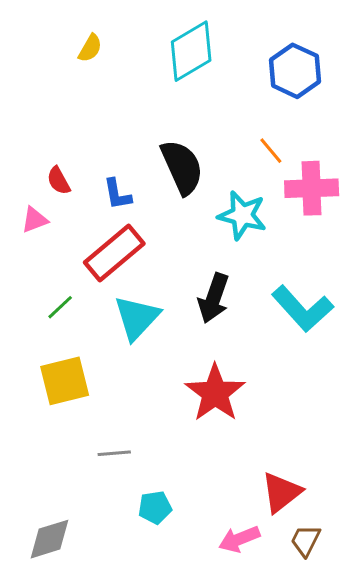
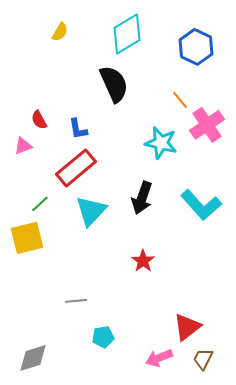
black semicircle: (182, 167) -> (114, 84), moved
pink cross: (312, 188) -> (207, 125), turned -32
yellow square: (65, 381) -> (27, 238), moved
red star: (215, 393) -> (143, 261), size x0.6

